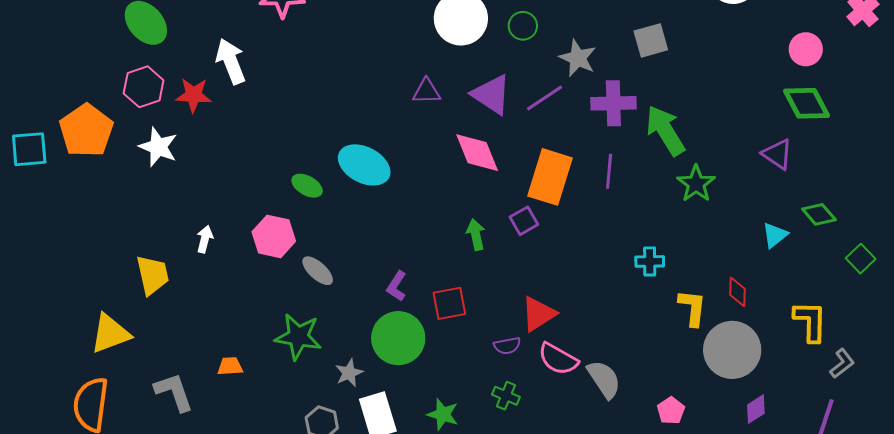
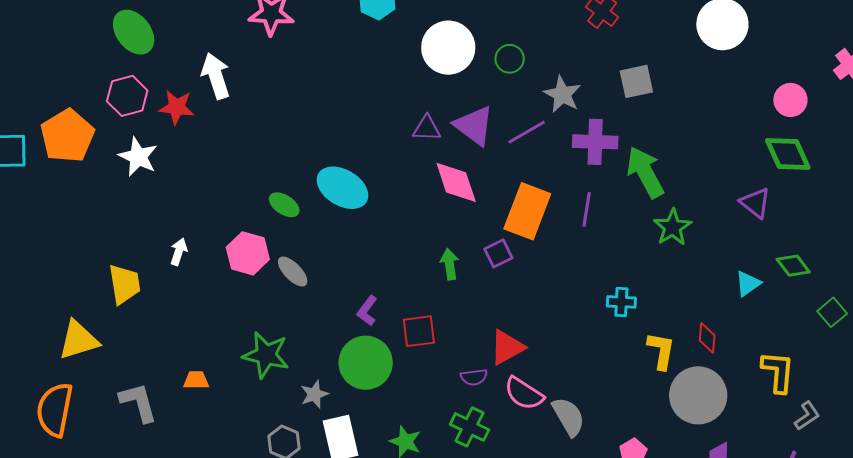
purple triangle: (427, 91) -> (427, 128), moved
gray ellipse: (318, 271) -> (293, 272), moved
green cross: (506, 396) -> (469, 427), size x1.4

